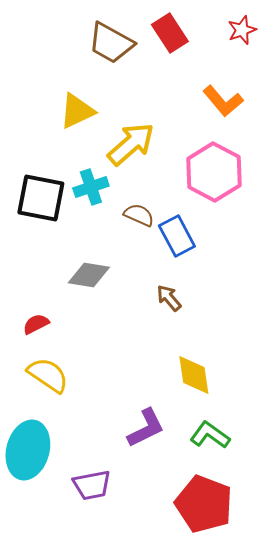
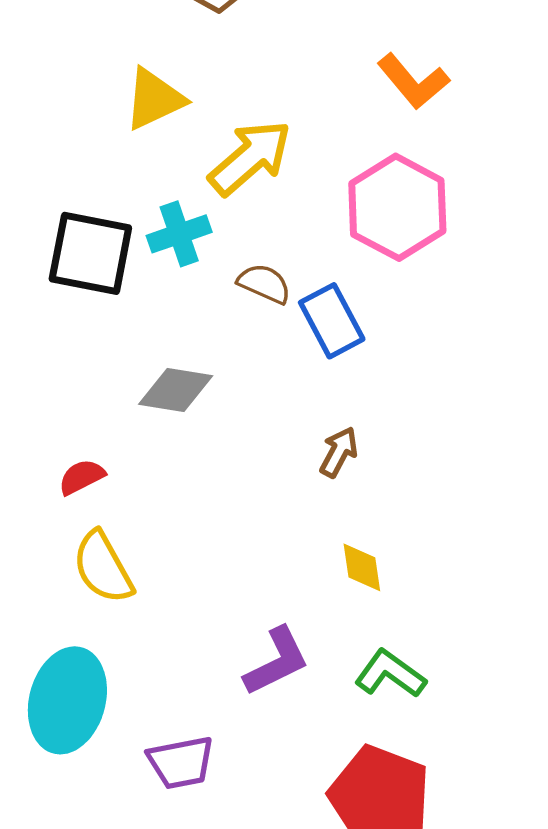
brown arrow: (169, 298) -> (339, 452), moved, turned 68
yellow semicircle: (48, 375) -> (103, 567), turned -153
yellow diamond: (194, 375) -> (362, 567), size x0.7

